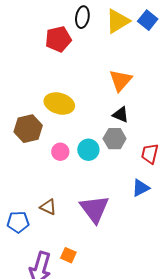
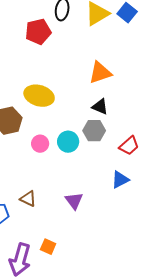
orange triangle: (121, 80) -> (100, 73), turned 30
red trapezoid: (150, 154) -> (129, 146), turned -145
purple triangle: (94, 209) -> (74, 201), size x0.6

